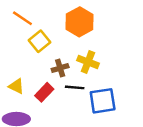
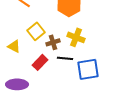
yellow square: (39, 41) -> (36, 31), moved
yellow triangle: (16, 86) -> (14, 46), moved

